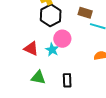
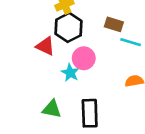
red triangle: (31, 49) -> (45, 46), moved
black rectangle: (67, 80) -> (90, 113), size x1.5

